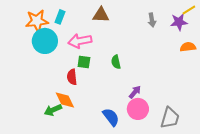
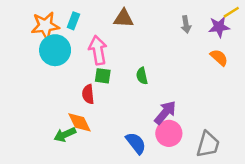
pink arrow: (80, 41) -> (98, 50), turned 90
orange semicircle: (188, 47) -> (219, 58), moved, turned 49
purple arrow: (135, 92) -> (165, 113), size x1.5

